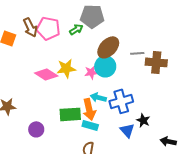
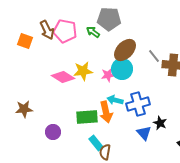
green arrow: (76, 29) -> (93, 32), turned -112
gray line: (137, 53) -> (154, 56), turned 56
cyan rectangle: (90, 125) -> (96, 143), moved, turned 35

